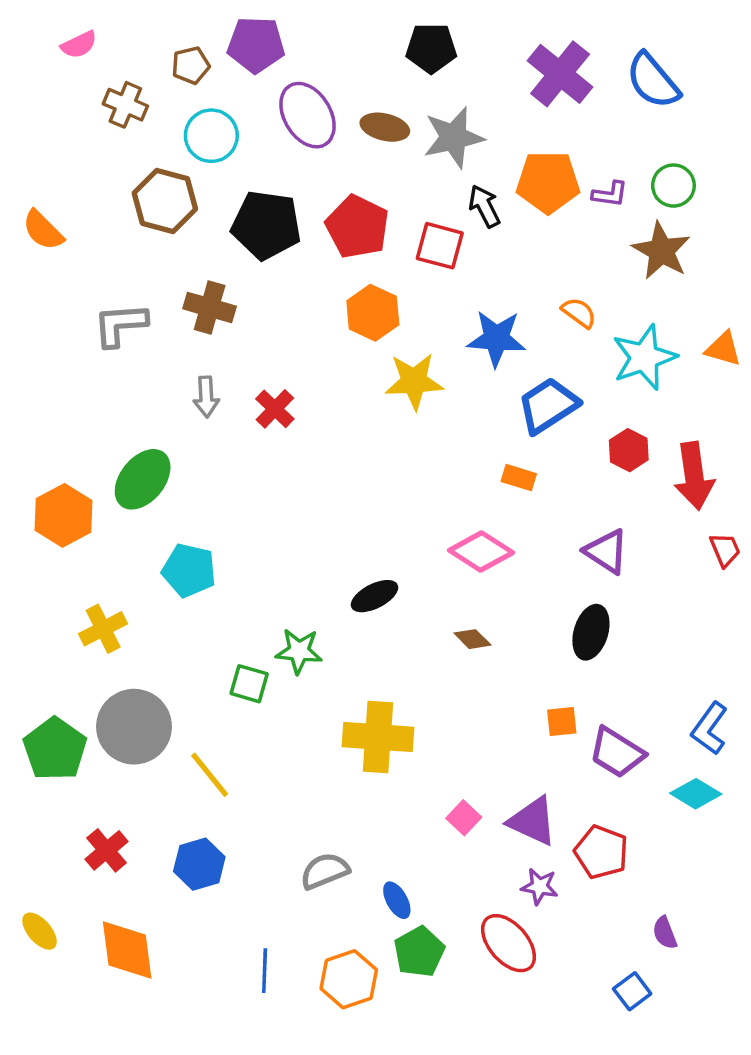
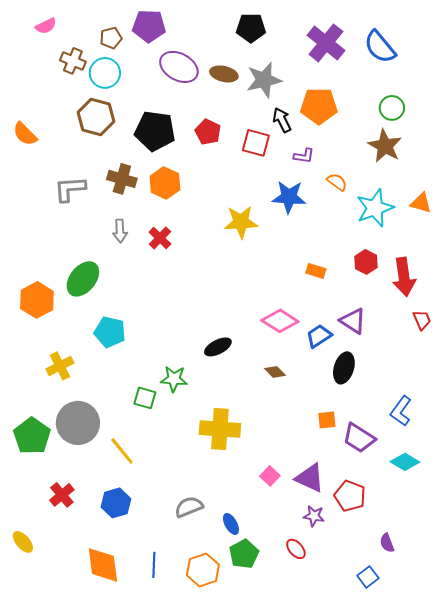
purple ellipse: (308, 115) -> (179, 67), turned -30
cyan circle: (211, 136) -> (105, 73), moved
purple L-shape: (610, 194) -> (304, 156), moved
red pentagon: (357, 227) -> (208, 132), size x0.7
orange hexagon: (373, 313) -> (165, 183), moved
blue trapezoid: (548, 405) -> (319, 336), moved, size x0.7
orange rectangle: (519, 478) -> (316, 271), moved
blue L-shape: (709, 728) -> (401, 411), moved
red ellipse: (508, 943) -> (296, 549), size x0.6
orange diamond: (127, 950) -> (103, 565), moved

